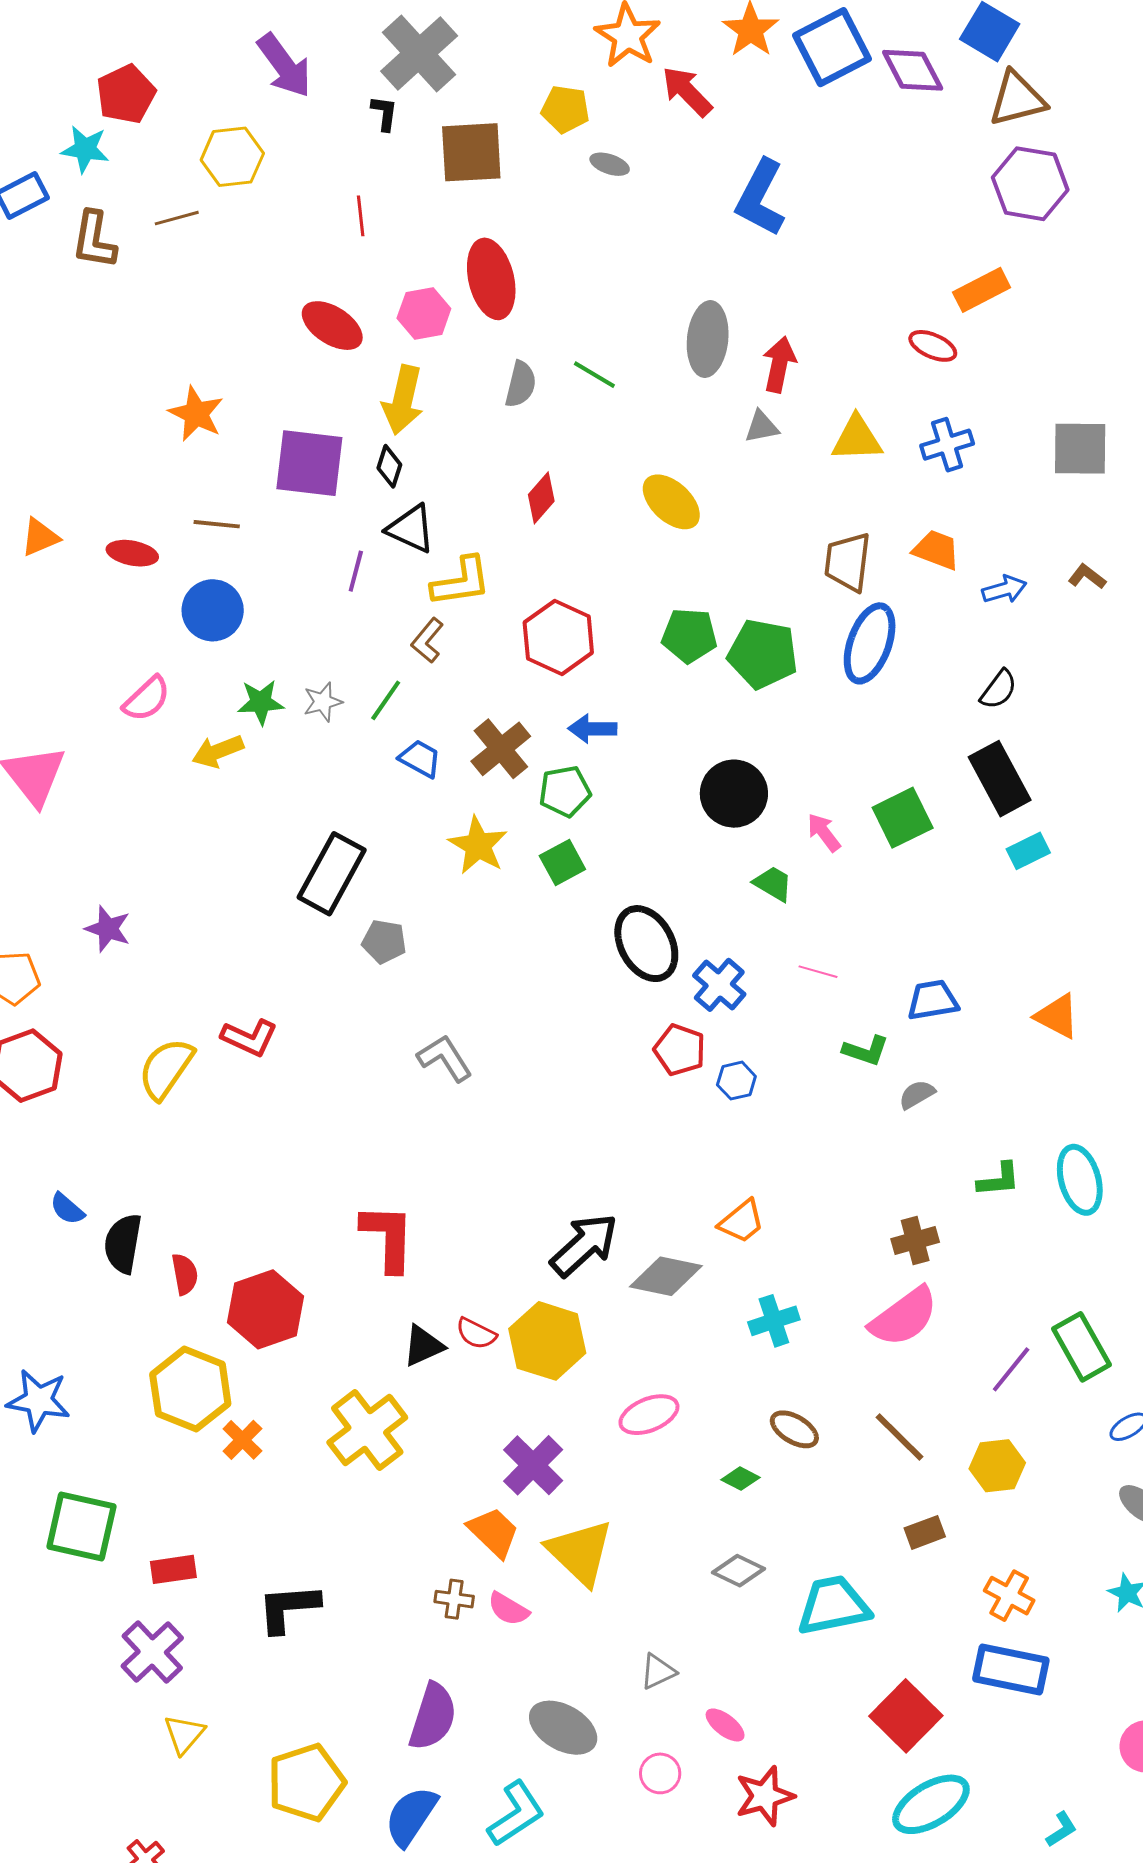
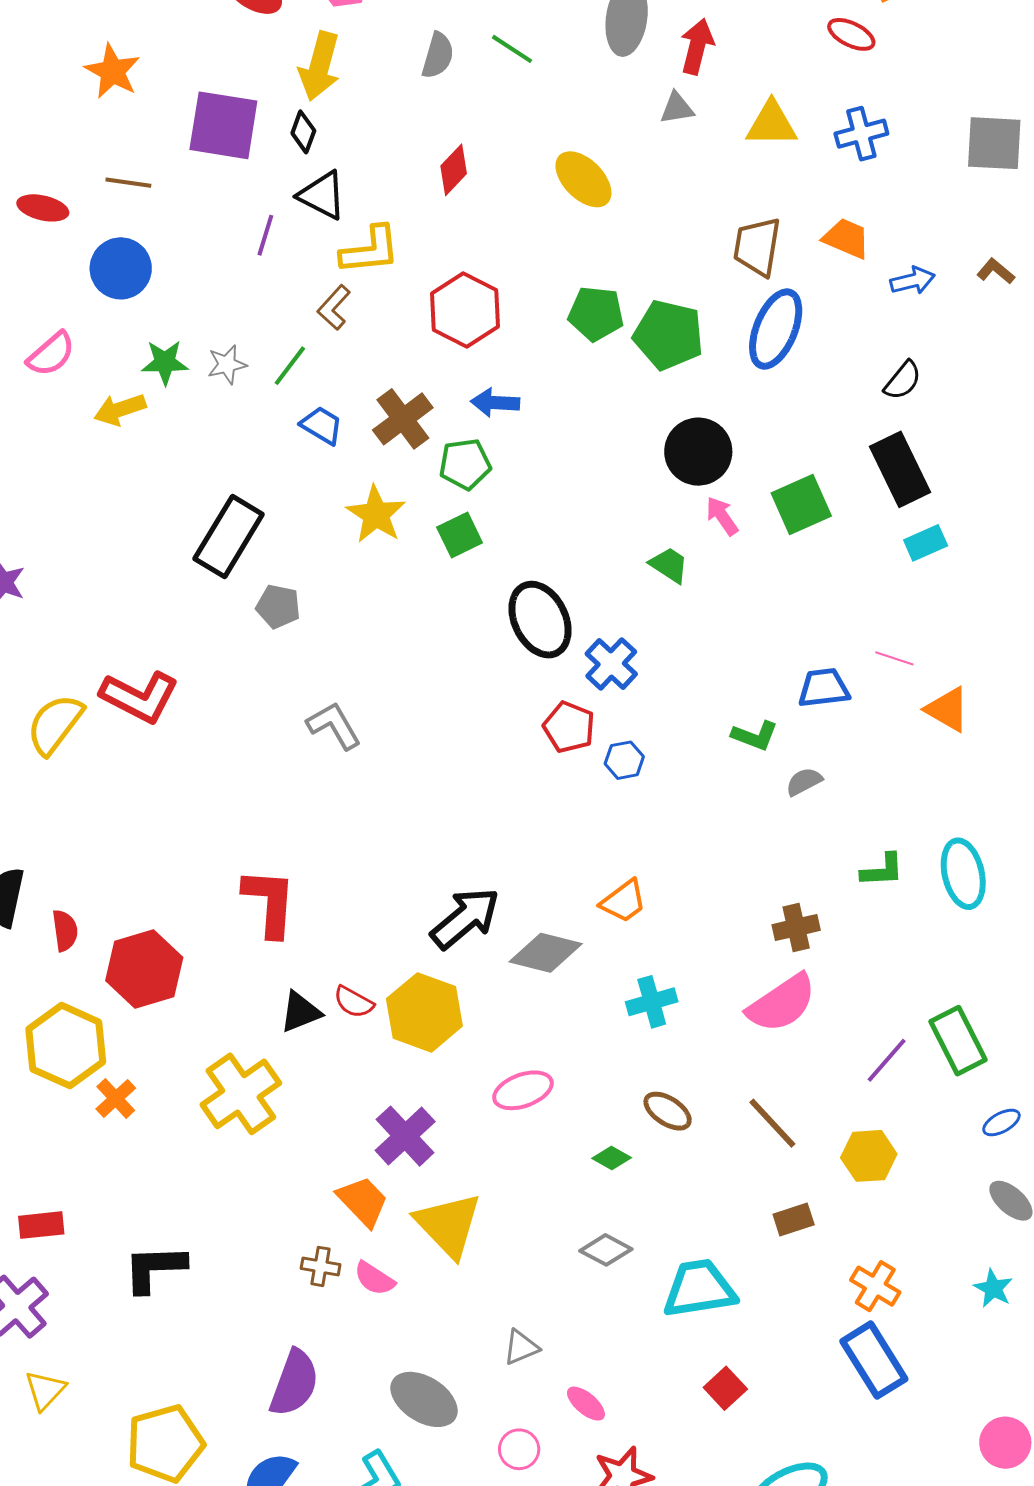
black circle: (734, 794) -> (698, 452), moved
pink line: (818, 972) -> (894, 658), moved
red L-shape: (249, 1038) -> (139, 697), size x1.4
blue rectangle: (1011, 1669) -> (874, 1360), turned 44
red square: (906, 1716) -> (725, 1388), moved, size x0.6

